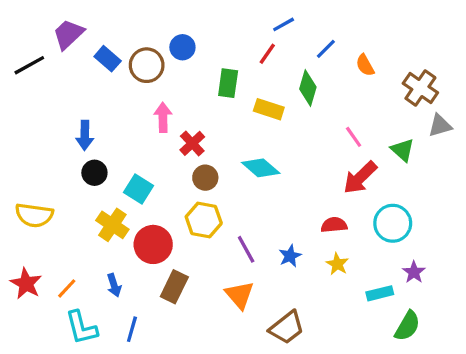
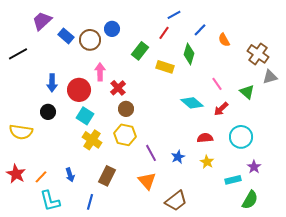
black line: (29, 65) -> (18, 54), moved
green rectangle: (228, 83) -> (140, 51), turned 30
cyan diamond: (261, 168) -> (192, 103), moved
black circle: (94, 173) -> (48, 112), moved
red arrow: (360, 178) -> (221, 109), size x0.7
yellow cross: (112, 225) -> (92, 140), moved
red circle: (153, 244) -> (79, 90), moved
blue line: (132, 329) -> (90, 202), moved

